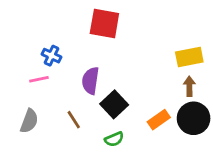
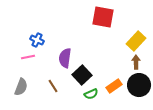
red square: (104, 24) -> (103, 17), moved
yellow rectangle: (189, 57) -> (136, 41), turned -36
green semicircle: (114, 139) -> (91, 94), moved

